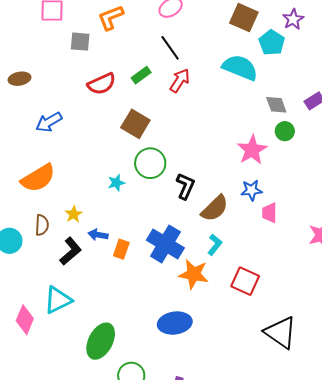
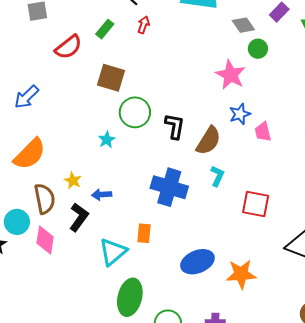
red arrow: (180, 80) -> (144, 25), size x0.7
brown semicircle: (42, 225) -> (45, 199), size x1.4
orange rectangle: (121, 249) -> (144, 233), moved
orange star: (194, 274) -> (241, 274), moved
cyan triangle: (58, 300) -> (113, 252), moved
pink diamond: (25, 320) -> (45, 240), moved

